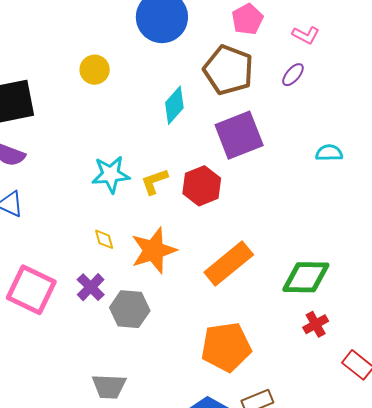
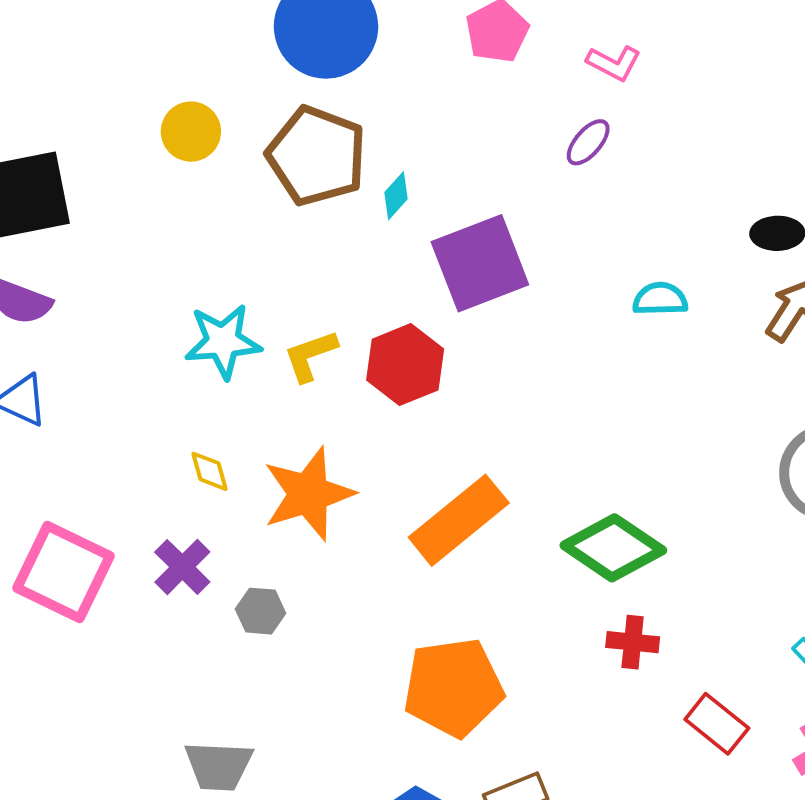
brown pentagon: (228, 70) -> (317, 156), moved
cyan diamond: (174, 105) -> (396, 196), moved, size x0.6
green diamond: (306, 277) -> (613, 548), turned 33
gray hexagon: (130, 309) -> (260, 611), size x0.6
red cross: (316, 324) -> (633, 642), turned 35

